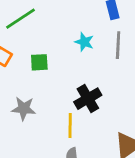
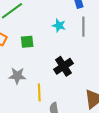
yellow line: (70, 126) -> (39, 92), moved

